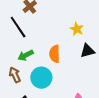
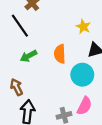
brown arrow: (15, 75) -> (17, 87), moved
cyan circle: (41, 78) -> (82, 75), moved

